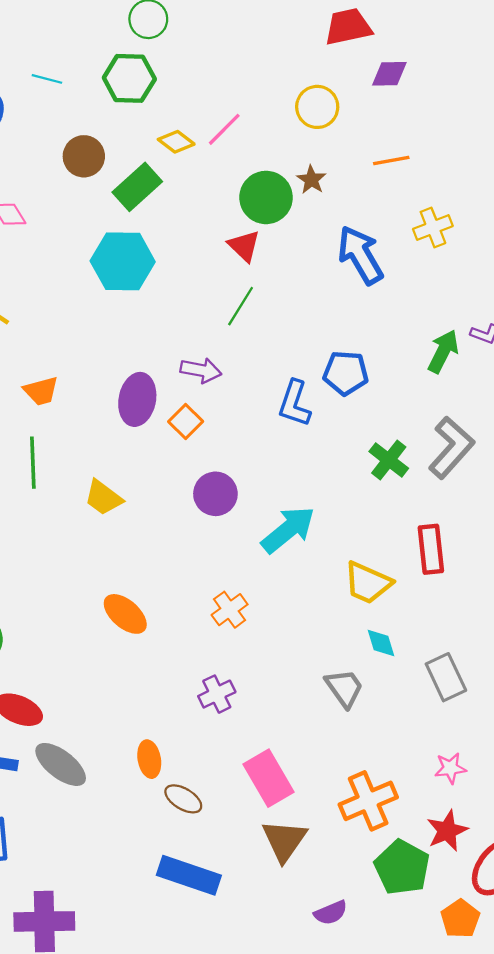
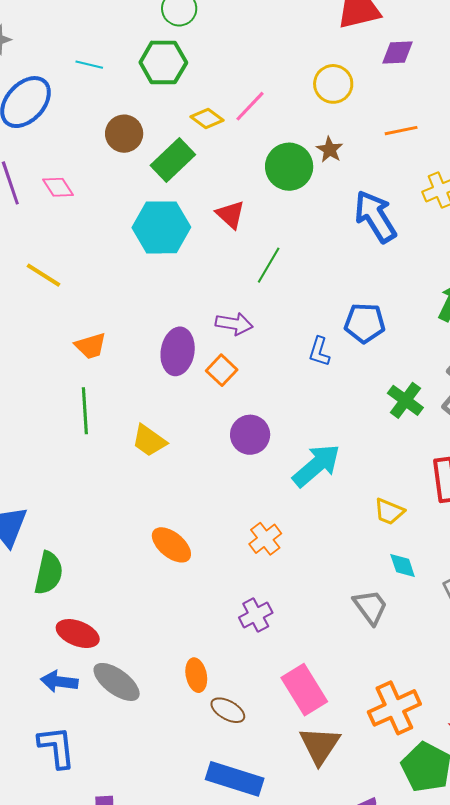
red triangle: (244, 246) -> (230, 215), moved
blue L-shape: (294, 403) -> (319, 352), size x0.7
yellow trapezoid: (368, 583) -> (389, 512), size x0.7

